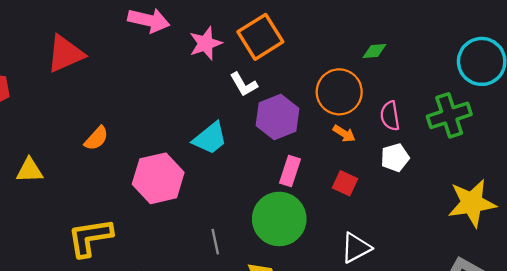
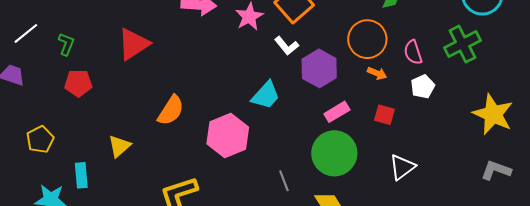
orange semicircle: (96, 138) -> (171, 110), size x1.4
yellow triangle: (30, 170) -> (119, 146), turned -30
pink rectangle: (290, 171) -> (337, 112), turned 50
yellow star: (472, 203) -> (493, 114), turned -30

